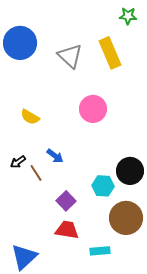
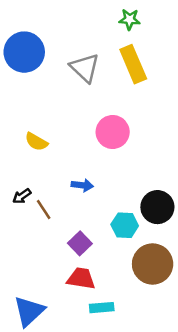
green star: (128, 16) -> (130, 19), moved
blue arrow: (55, 156) -> (82, 185), moved, turned -30
cyan rectangle: (100, 251) -> (102, 308), moved

